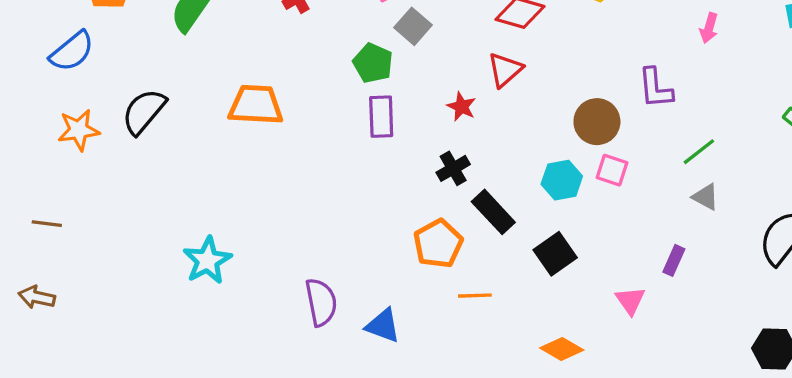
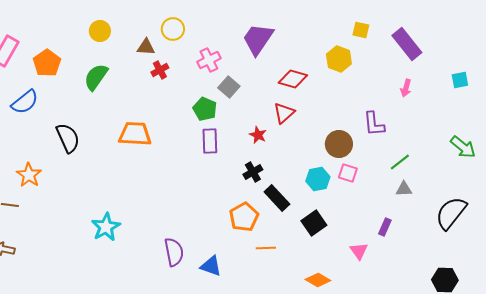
black semicircle: (144, 112) -> (68, 138), turned 116
orange star: (79, 130) -> (29, 175), moved, turned -30
gray triangle: (706, 197) -> (404, 189), turned -30

